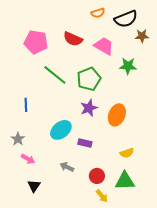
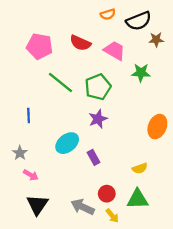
orange ellipse: (117, 115) -> (157, 127), moved
purple rectangle: (85, 143) -> (94, 157), turned 48
gray arrow: (67, 167) -> (83, 207), moved, size x1.5
black triangle: (34, 186) -> (37, 205), size x1.5

